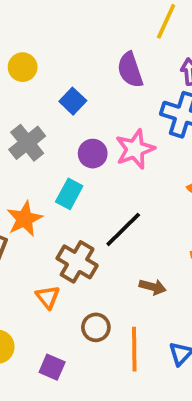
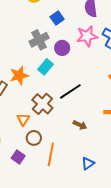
gray cross: (27, 143) -> (39, 40), moved
pink star: (135, 149) -> (87, 36), moved
brown circle: (96, 327) -> (34, 138), moved
orange line: (134, 349) -> (51, 154), moved

